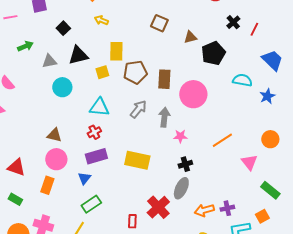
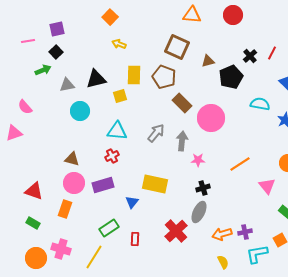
black cross: (233, 22) -> (250, 56), moved
brown square: (159, 23) -> (177, 47), size x1.4
black square: (63, 28) -> (56, 52), moved
brown pentagon: (135, 72) -> (164, 77), moved, turned 30
brown rectangle: (164, 79) -> (182, 103), turned -48
purple rectangle: (96, 156) -> (103, 185), moved
blue triangle: (84, 178) -> (132, 202), moved
red rectangle: (132, 221) -> (135, 239), moved

